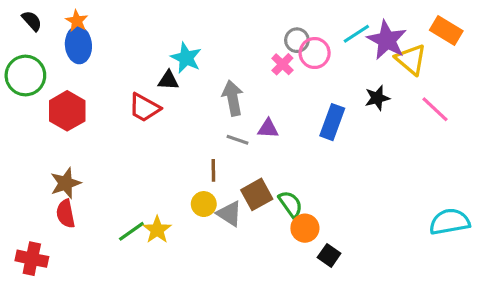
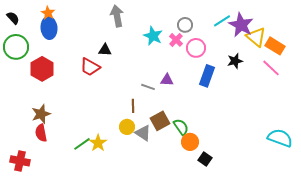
black semicircle: (32, 21) -> (13, 18), moved
orange rectangle: (446, 31) -> (275, 46), moved
pink circle: (315, 53) -> (196, 48), moved
cyan star: (186, 58) -> (153, 36), moved
gray arrow: (233, 98) -> (117, 16), moved
cyan semicircle: (450, 222) -> (280, 138), turned 30

